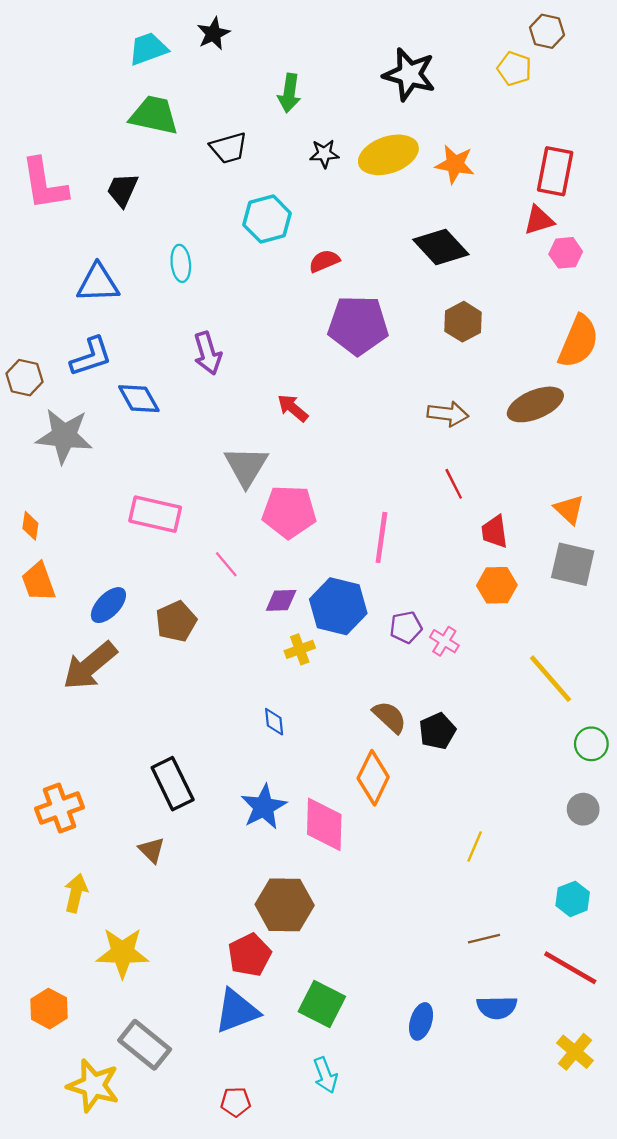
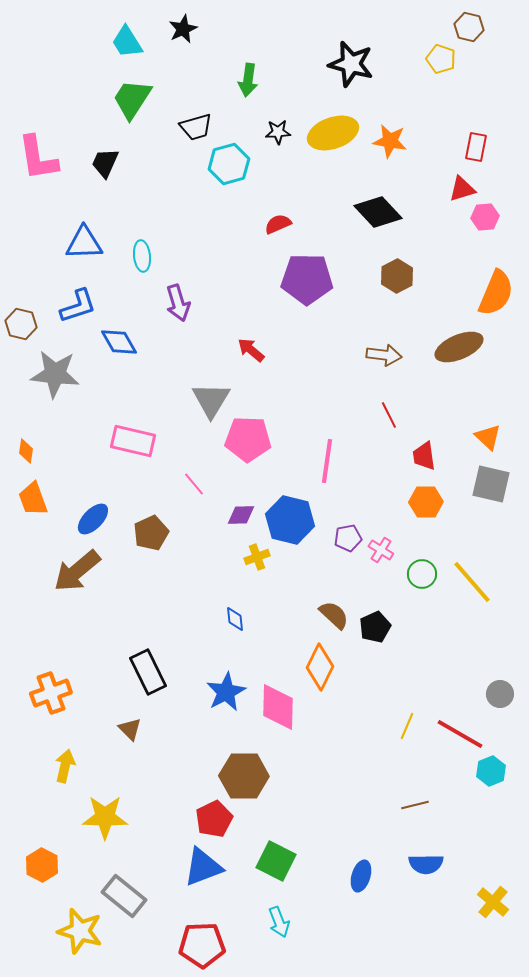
cyan trapezoid: (148, 49) -> (127, 42), turned -102
green trapezoid: (154, 115) -> (132, 99), turned -69
red rectangle: (555, 171) -> (476, 147), size x0.7
cyan hexagon: (267, 219) -> (229, 164), moved
cyan ellipse: (181, 263) -> (142, 256), moved
green circle: (591, 744) -> (422, 574), moved
red line: (570, 968) -> (460, 734), moved
red pentagon: (236, 1102) -> (202, 945), size x1.8

